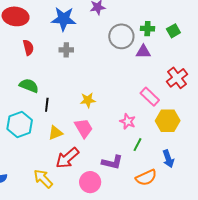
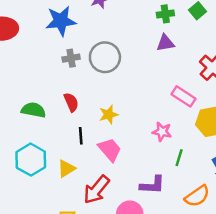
gray circle: (121, 36) -> (105, 57), moved
red semicircle: (28, 48) -> (71, 102), moved
black line: (47, 105) -> (81, 136), moved
yellow triangle: (56, 133) -> (66, 169), moved

